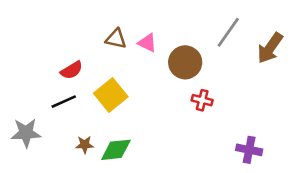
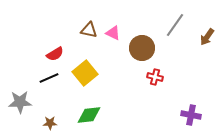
brown arrow: (270, 48) -> (207, 37), size x0.7
brown star: (85, 145) -> (50, 123), moved

